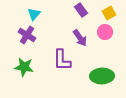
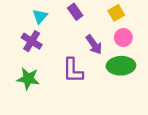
purple rectangle: (81, 10) -> (75, 12), moved
yellow square: (109, 13) -> (116, 13), moved
green ellipse: (102, 76) -> (121, 66), moved

